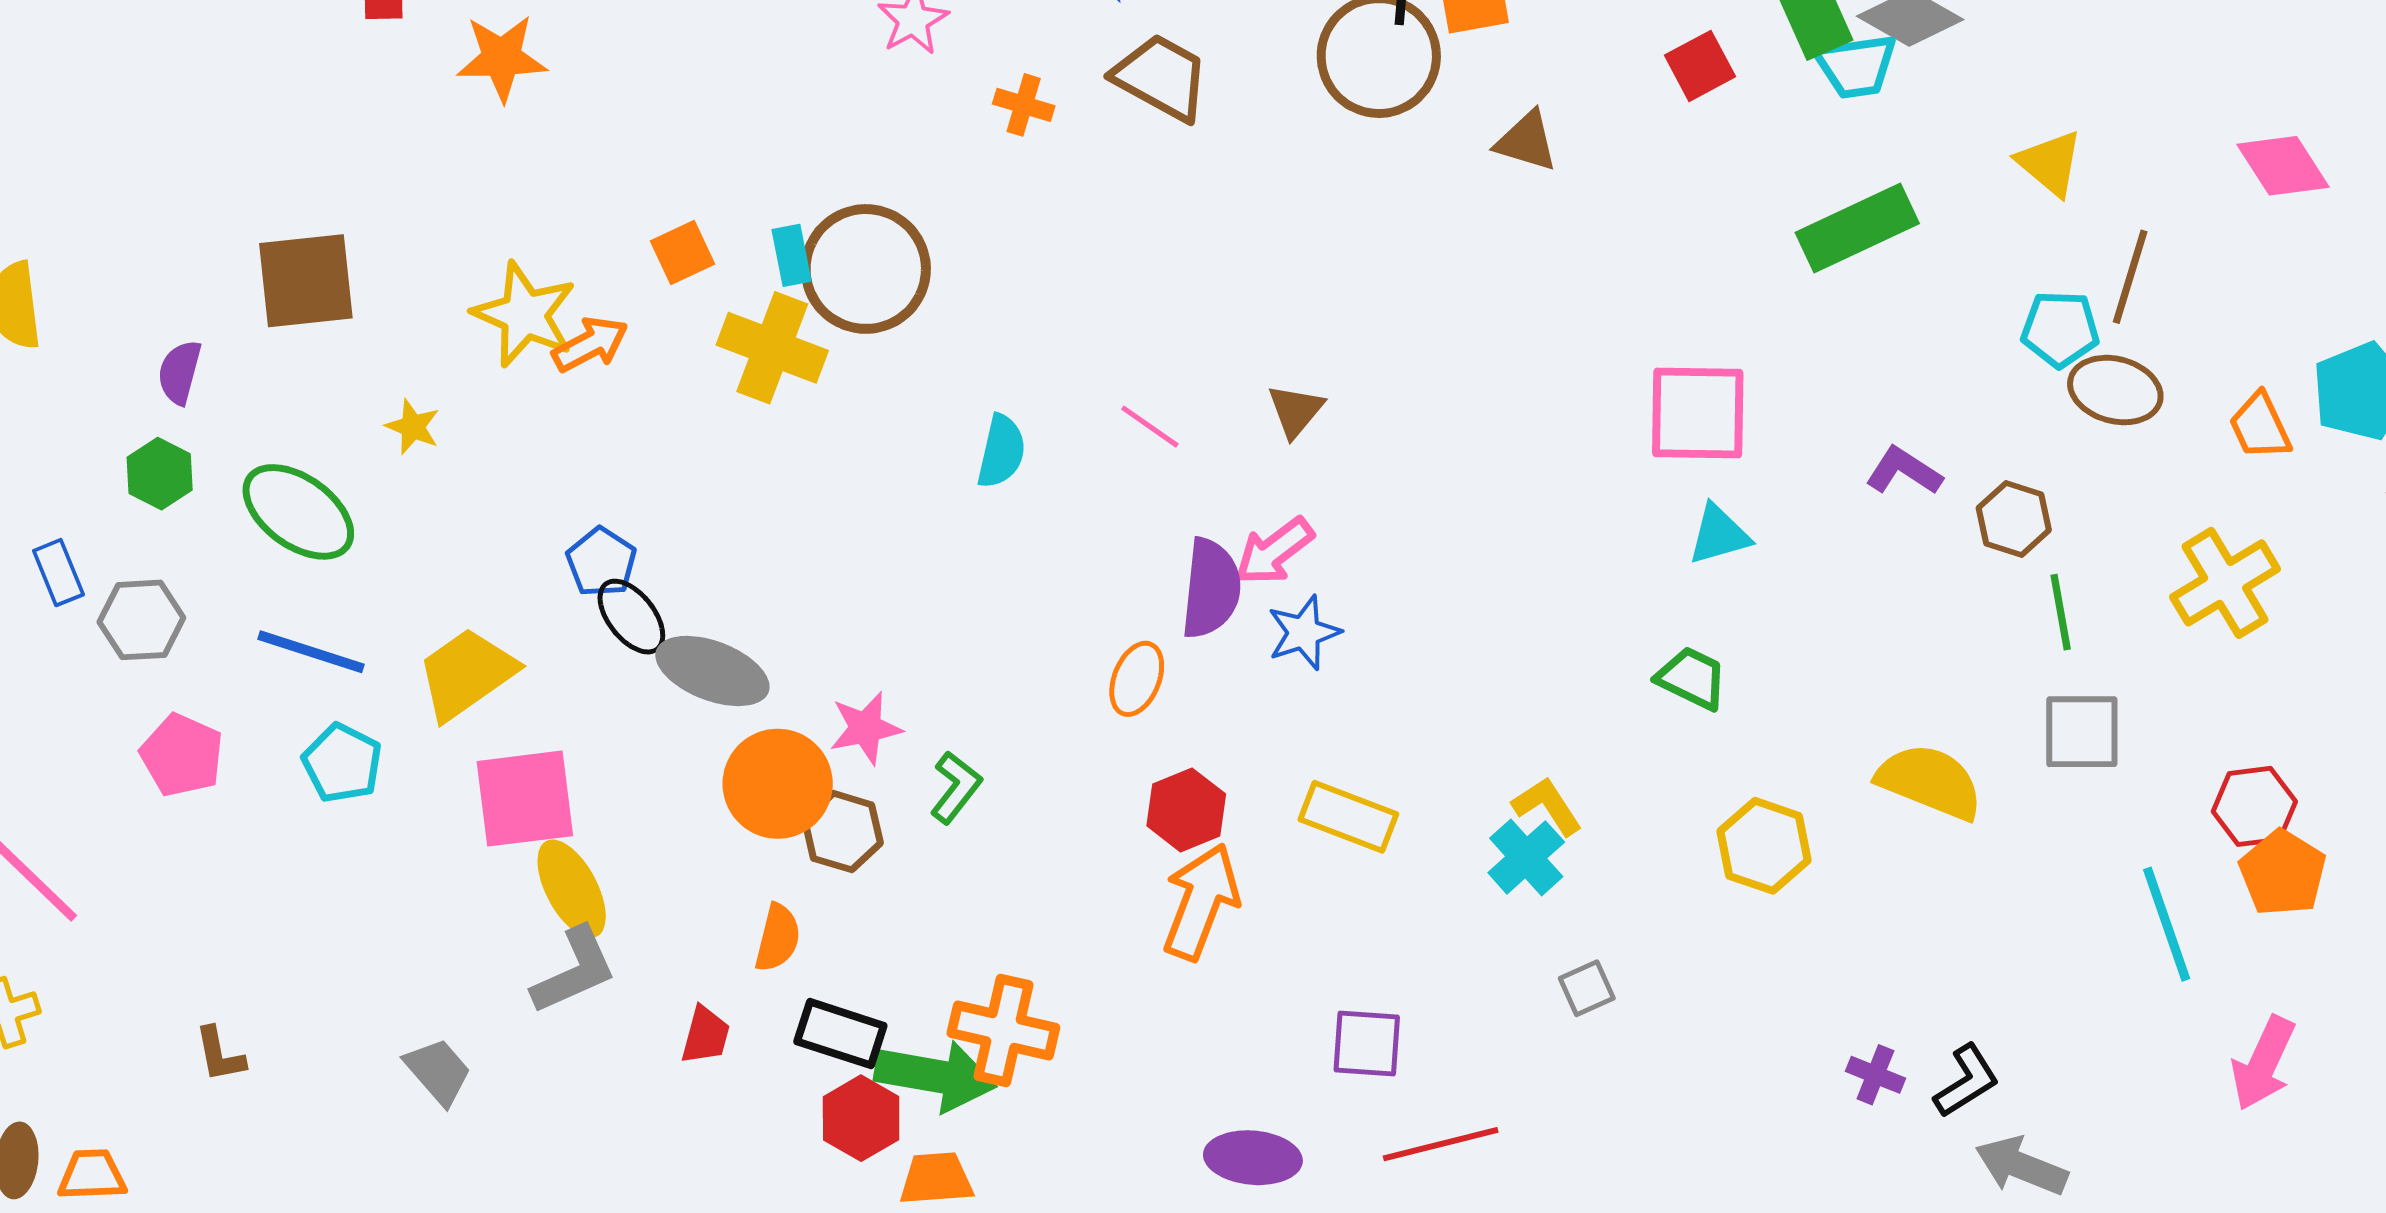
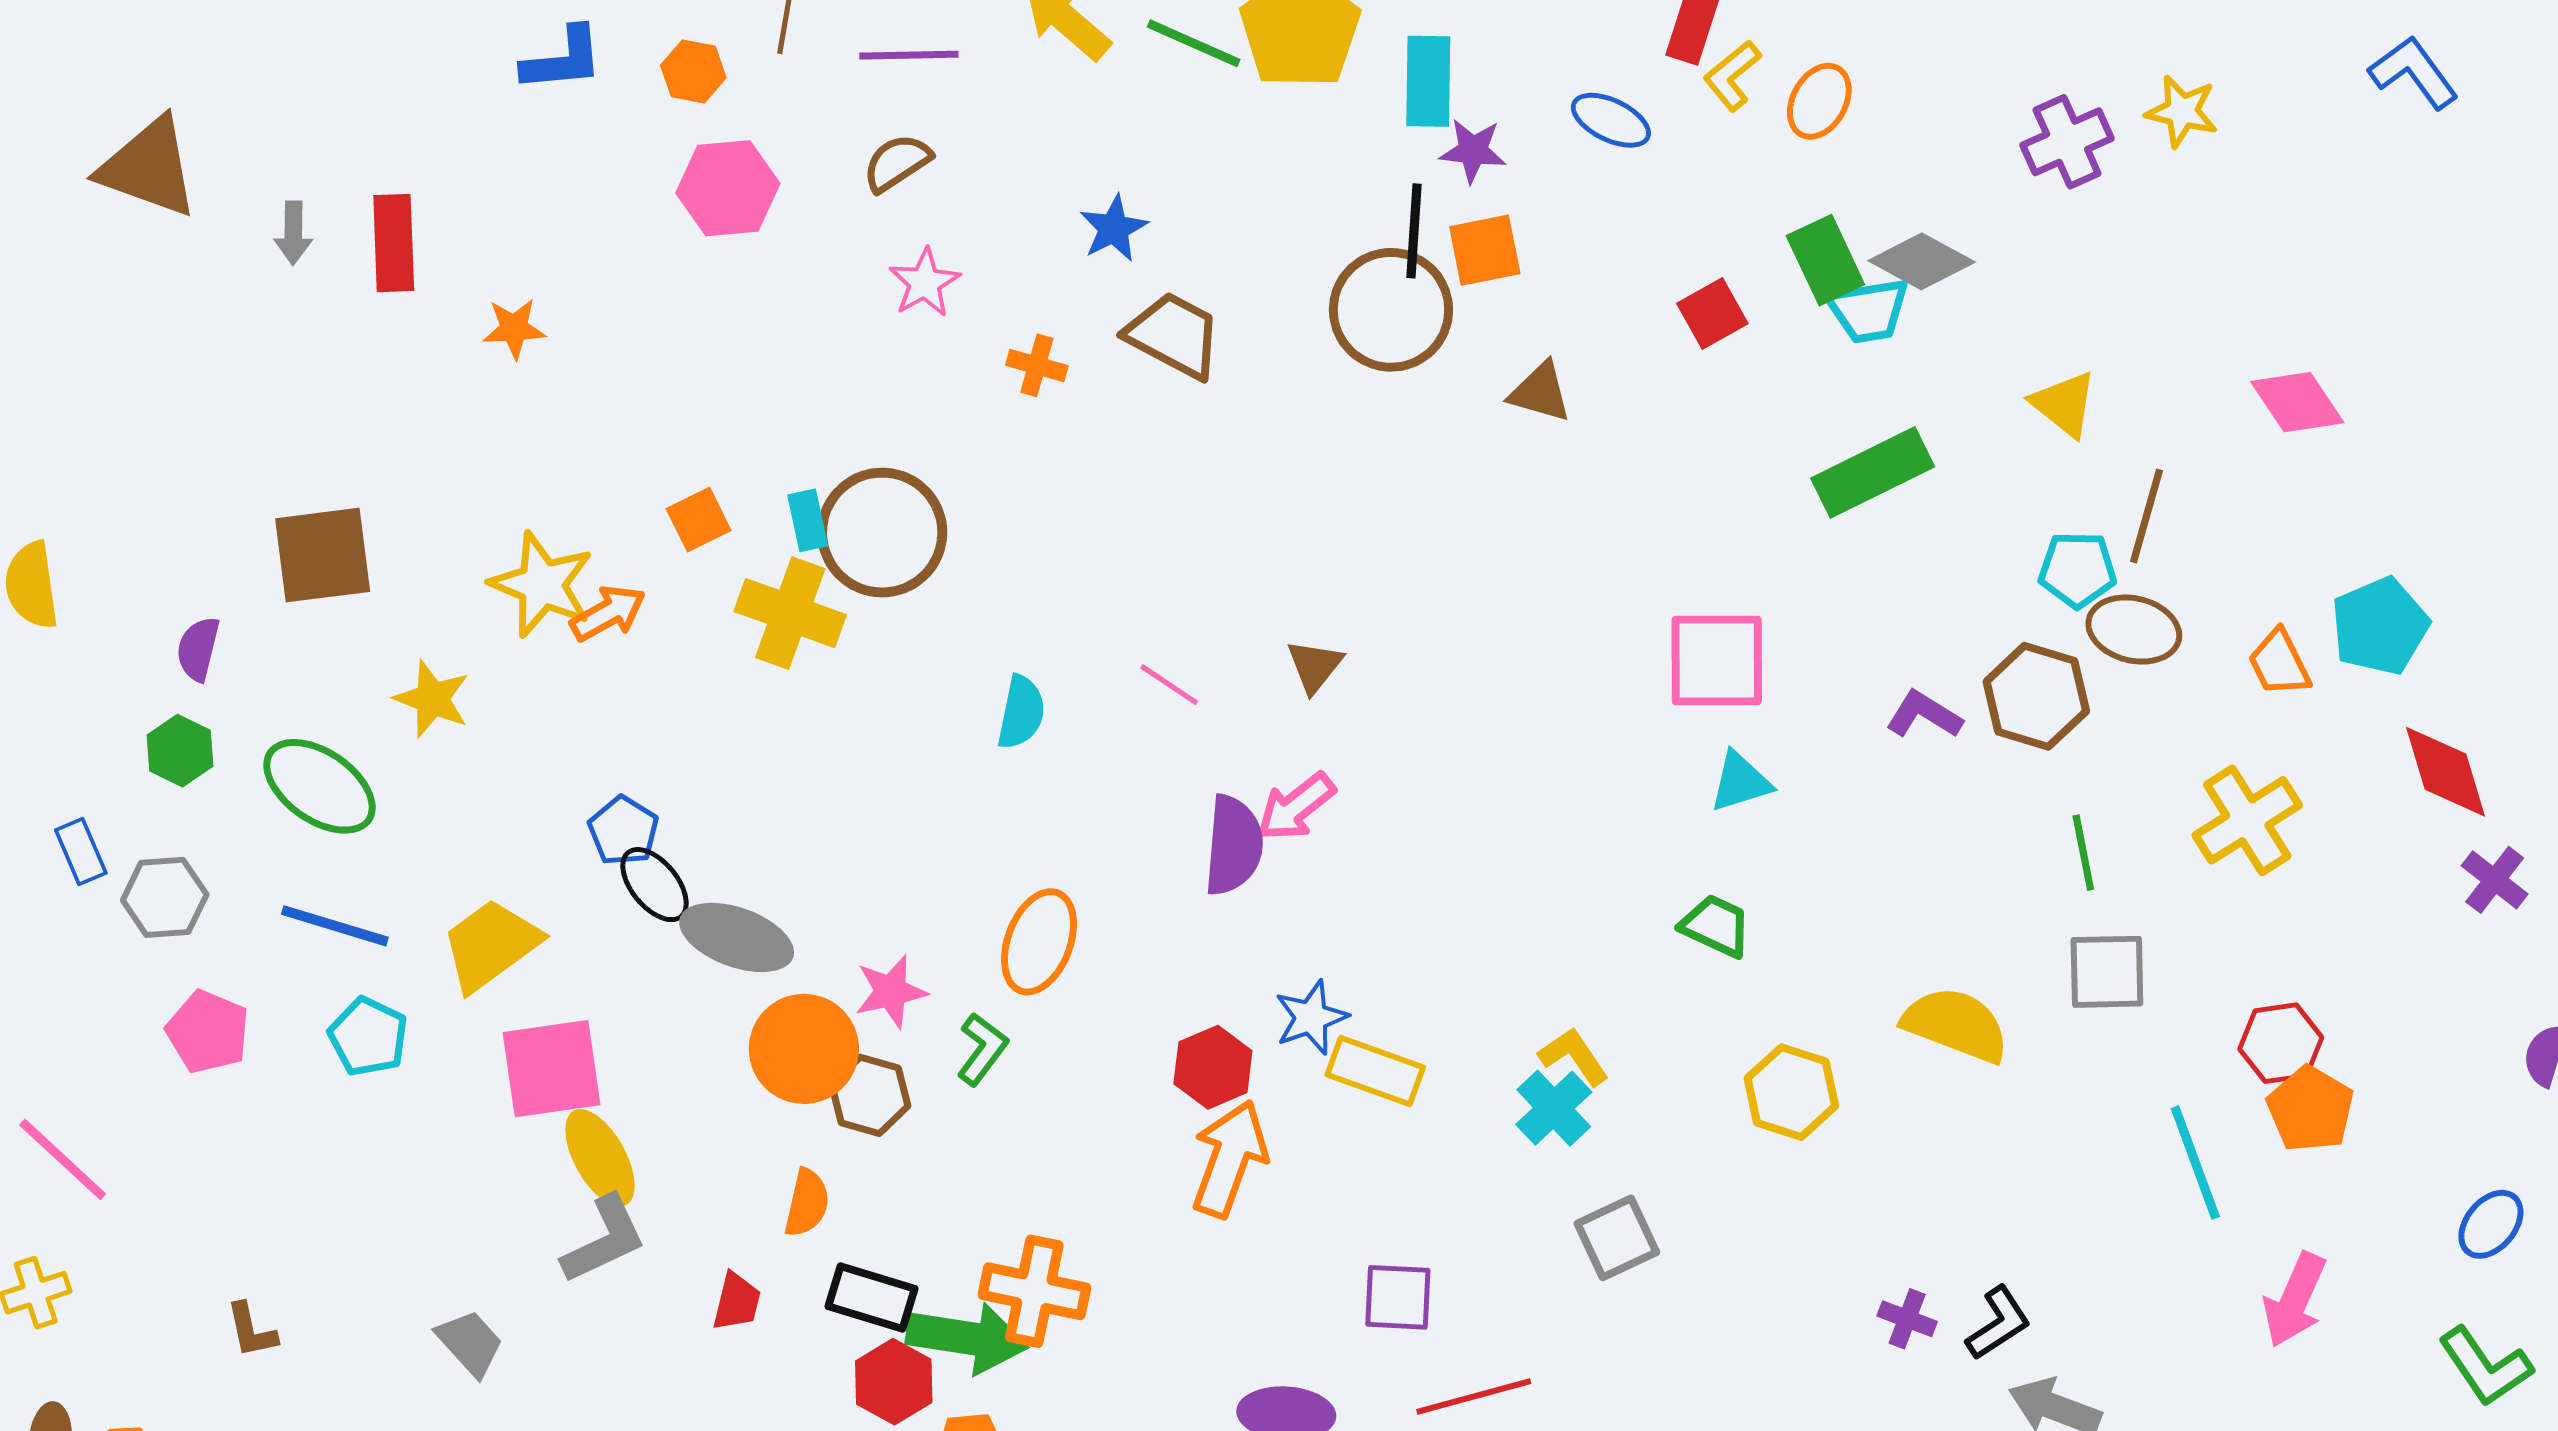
orange star: (502, 58) -> (514, 329), size x0.7
yellow star: (413, 427) -> (432, 699), size x1.4
brown hexagon: (2014, 519) -> (2036, 696), moved, size x1.4
blue star: (1304, 633) -> (1311, 1017), moved
orange ellipse: (1137, 679) -> (1039, 942), moved, size x1.4
gray square: (1587, 988) -> (1617, 1238), size x1.5

